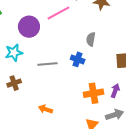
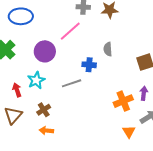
blue cross: (78, 59) -> (89, 65), moved
orange arrow: (46, 109) -> (46, 131), moved

